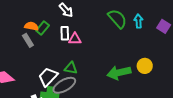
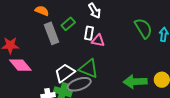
orange semicircle: (32, 26) -> (42, 11), moved
gray rectangle: (28, 40) -> (52, 33), size x1.5
green triangle: (71, 68) -> (89, 68), size x1.5

